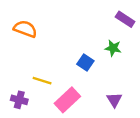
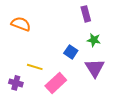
purple rectangle: (125, 19) -> (86, 14), moved, turned 42
purple triangle: (114, 100) -> (95, 68), moved, size x1.5

